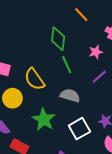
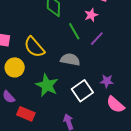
green line: (67, 65) -> (74, 31), moved

